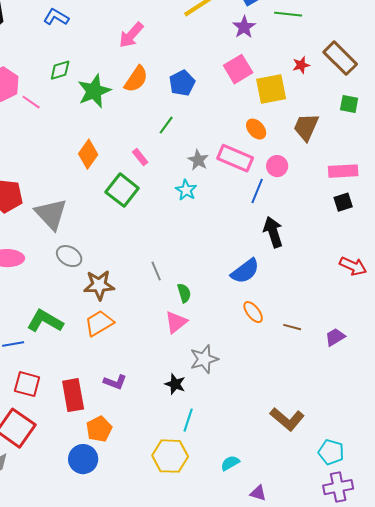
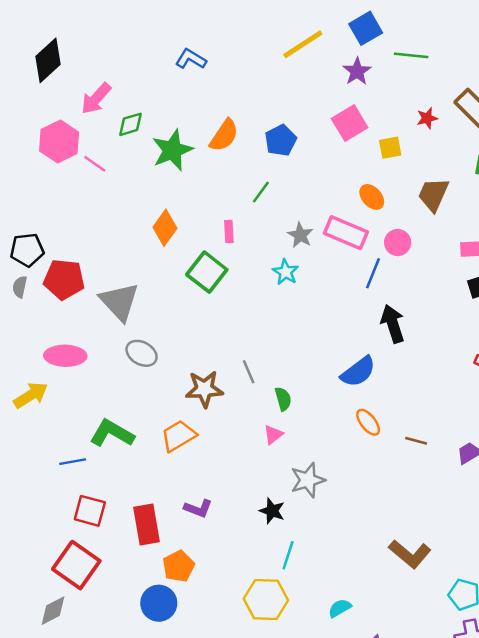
blue L-shape: (56, 17) -> (191, 59), moved
pink arrow: (131, 35) -> (96, 98), moved
yellow square: (271, 89) -> (390, 148), size x0.6
pink rectangle: (140, 157) -> (229, 231), turned 36
brown star: (99, 285) -> (204, 389), moved
pink triangle: (176, 322) -> (273, 435), size x0.7

